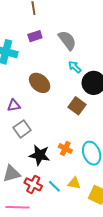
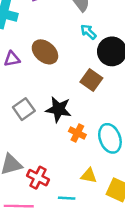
purple triangle: (14, 105) -> (12, 59), moved
black star: (40, 155) -> (59, 109), moved
cyan line: (54, 186) -> (67, 198), moved, turned -40

